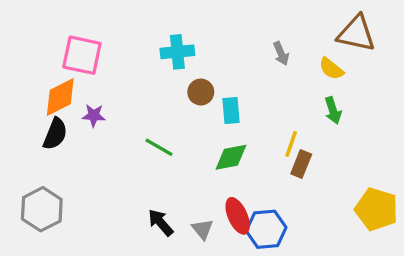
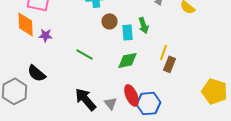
orange diamond: (60, 97) -> (26, 24), turned -65
green arrow: (333, 110) -> (144, 25), moved
black semicircle: (55, 134) -> (36, 73), moved, turned 108
black arrow: (161, 223) -> (86, 99), size x1.4

